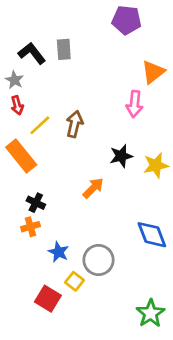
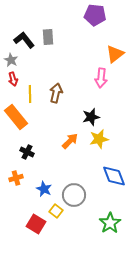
yellow line: (40, 125) -> (30, 94), turned -48
yellow star: (156, 165) -> (99, 139), moved
orange cross: (30, 227) -> (16, 178), moved
green star: (151, 313) -> (110, 223), moved

